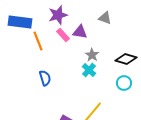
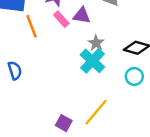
cyan cross: (89, 70) -> (92, 61), size x1.5
blue semicircle: (45, 78) -> (15, 70), moved

